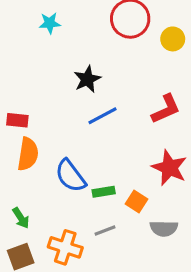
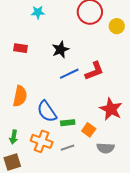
red L-shape: (166, 109) -> (94, 71), moved
red rectangle: (17, 120) -> (20, 48), moved
green arrow: (21, 218) -> (14, 137), turned 40
orange cross: (65, 247) -> (42, 141), moved

